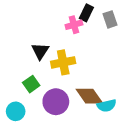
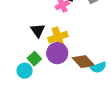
purple circle: (56, 102) -> (57, 53), moved
cyan circle: (16, 111) -> (25, 71), moved

